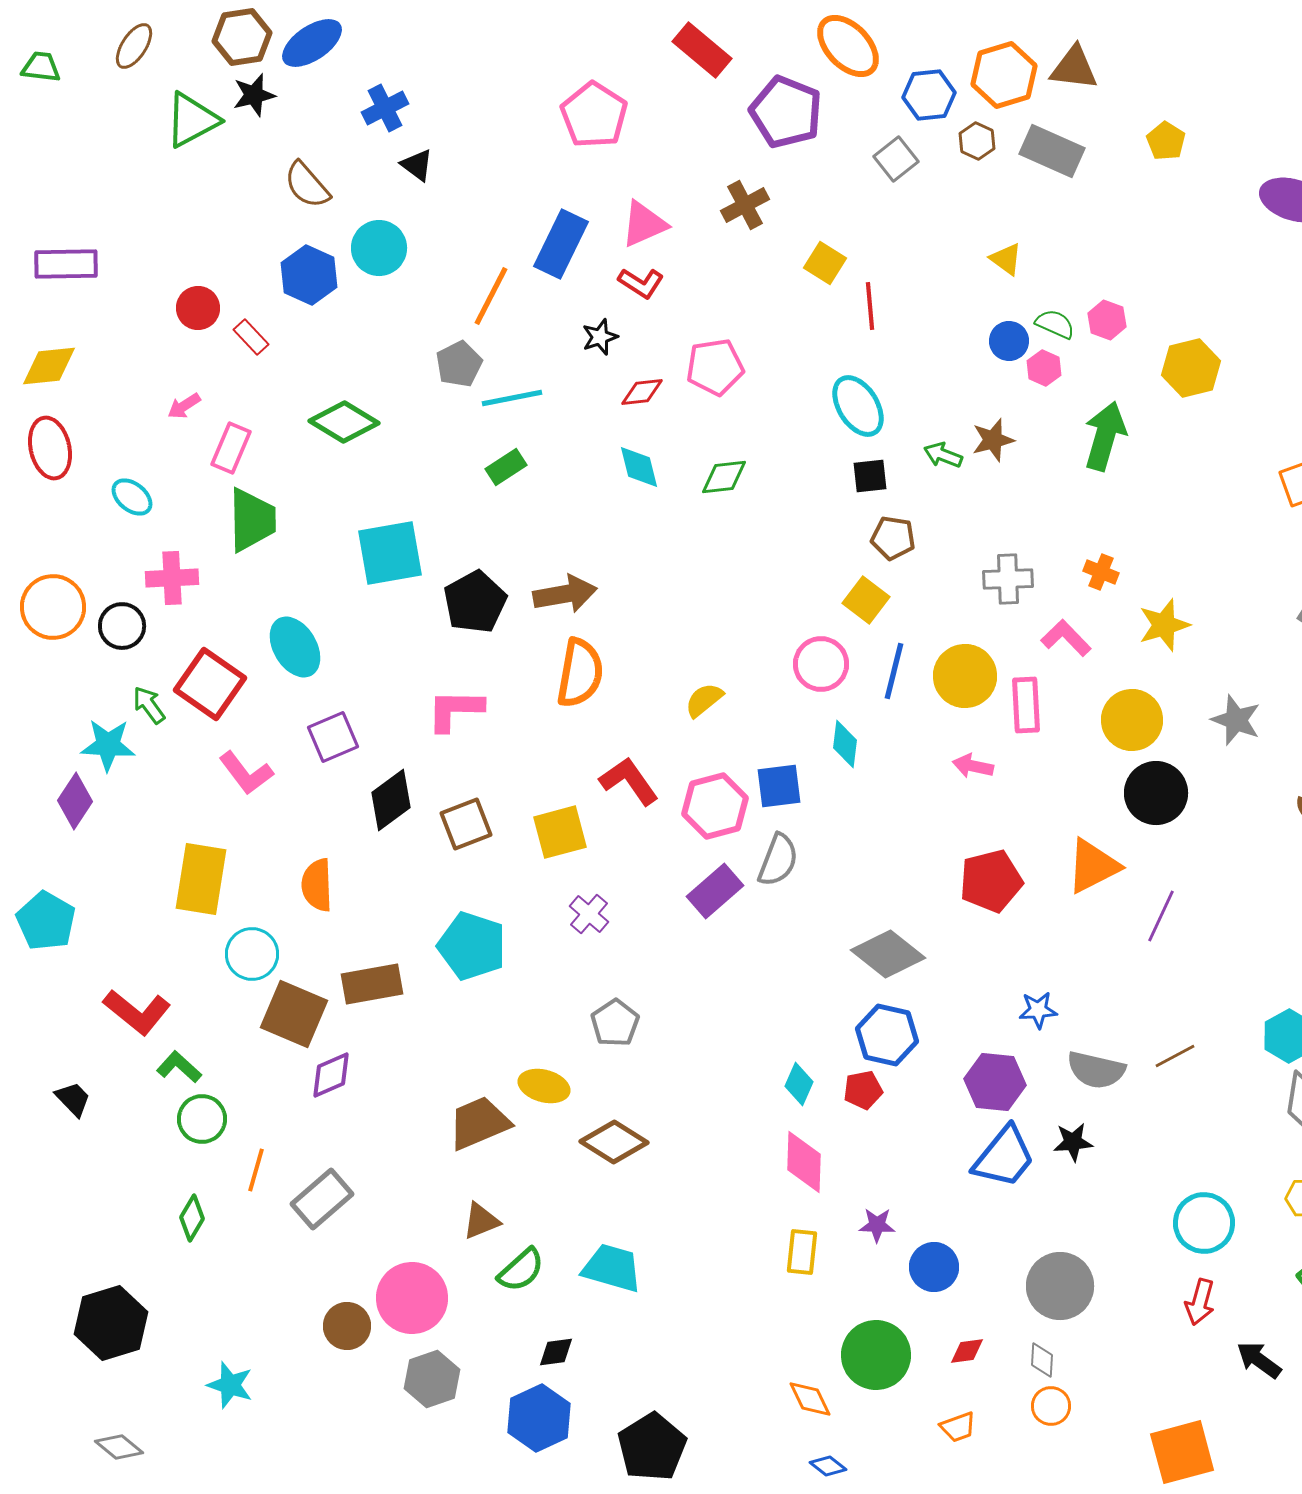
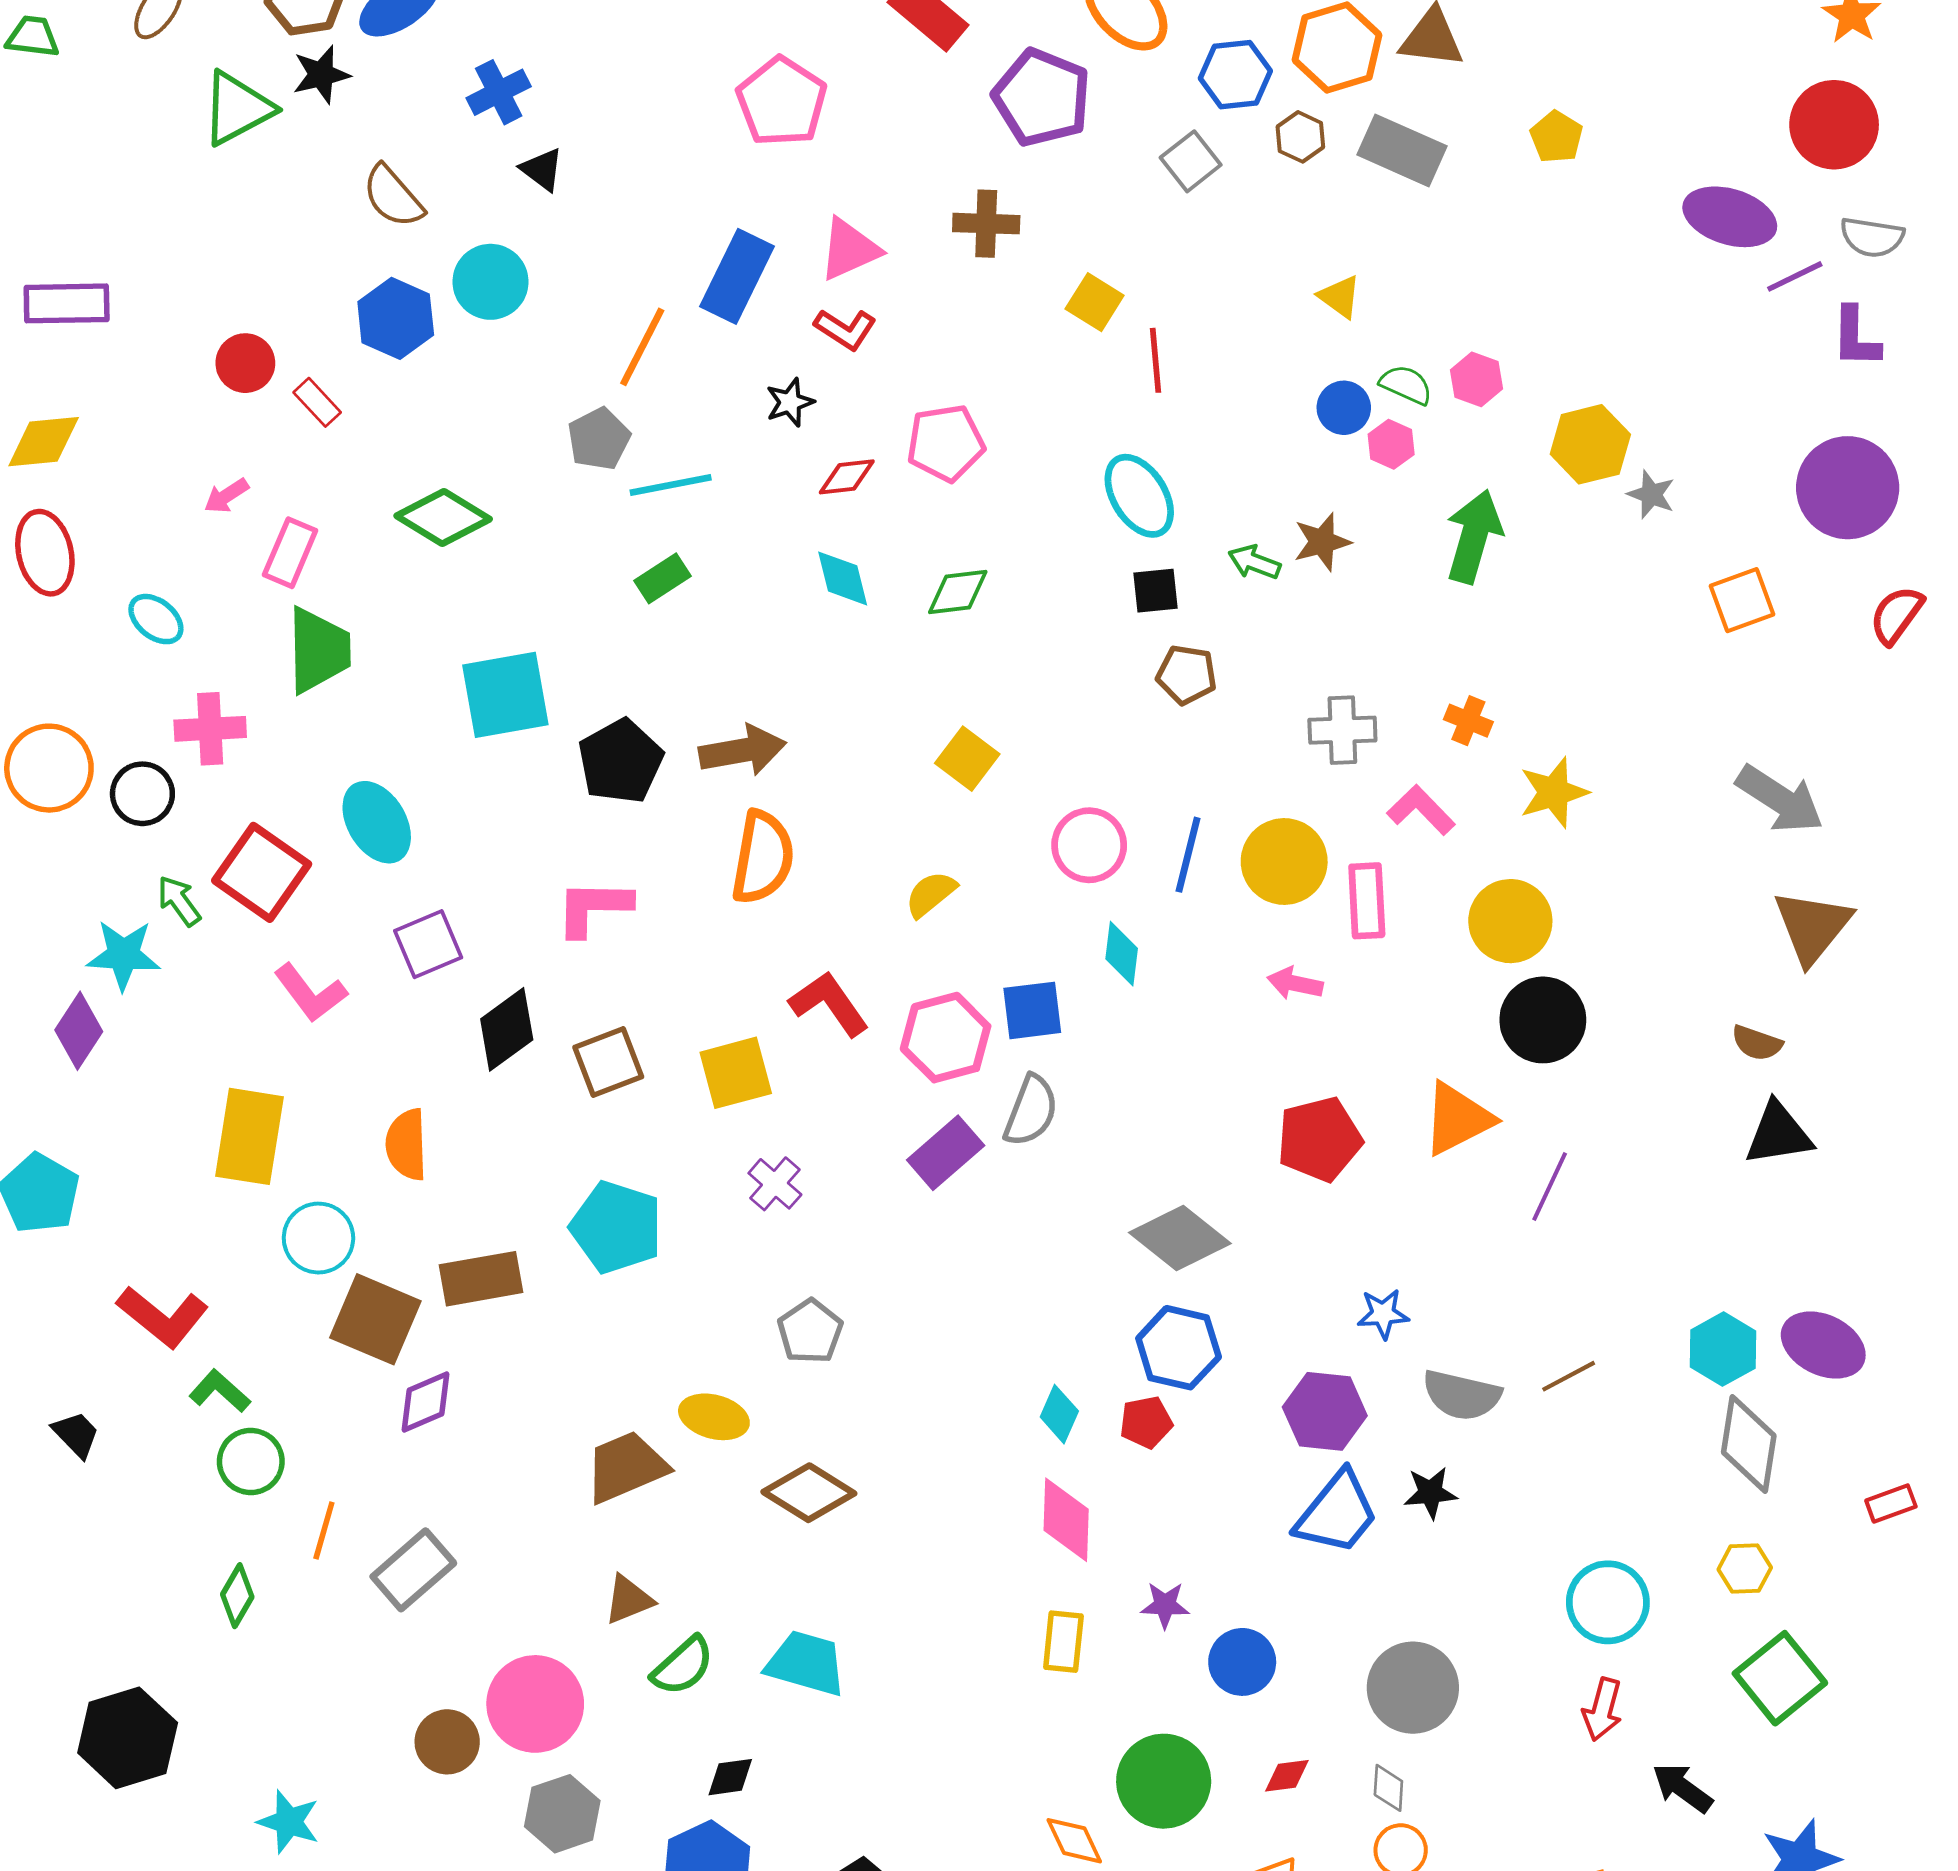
brown cross: (745, 205) -> (986, 224), turned 30
yellow square: (866, 600) -> (967, 759), moved
gray star: (1236, 720) -> (1651, 494), moved, size x0.7

